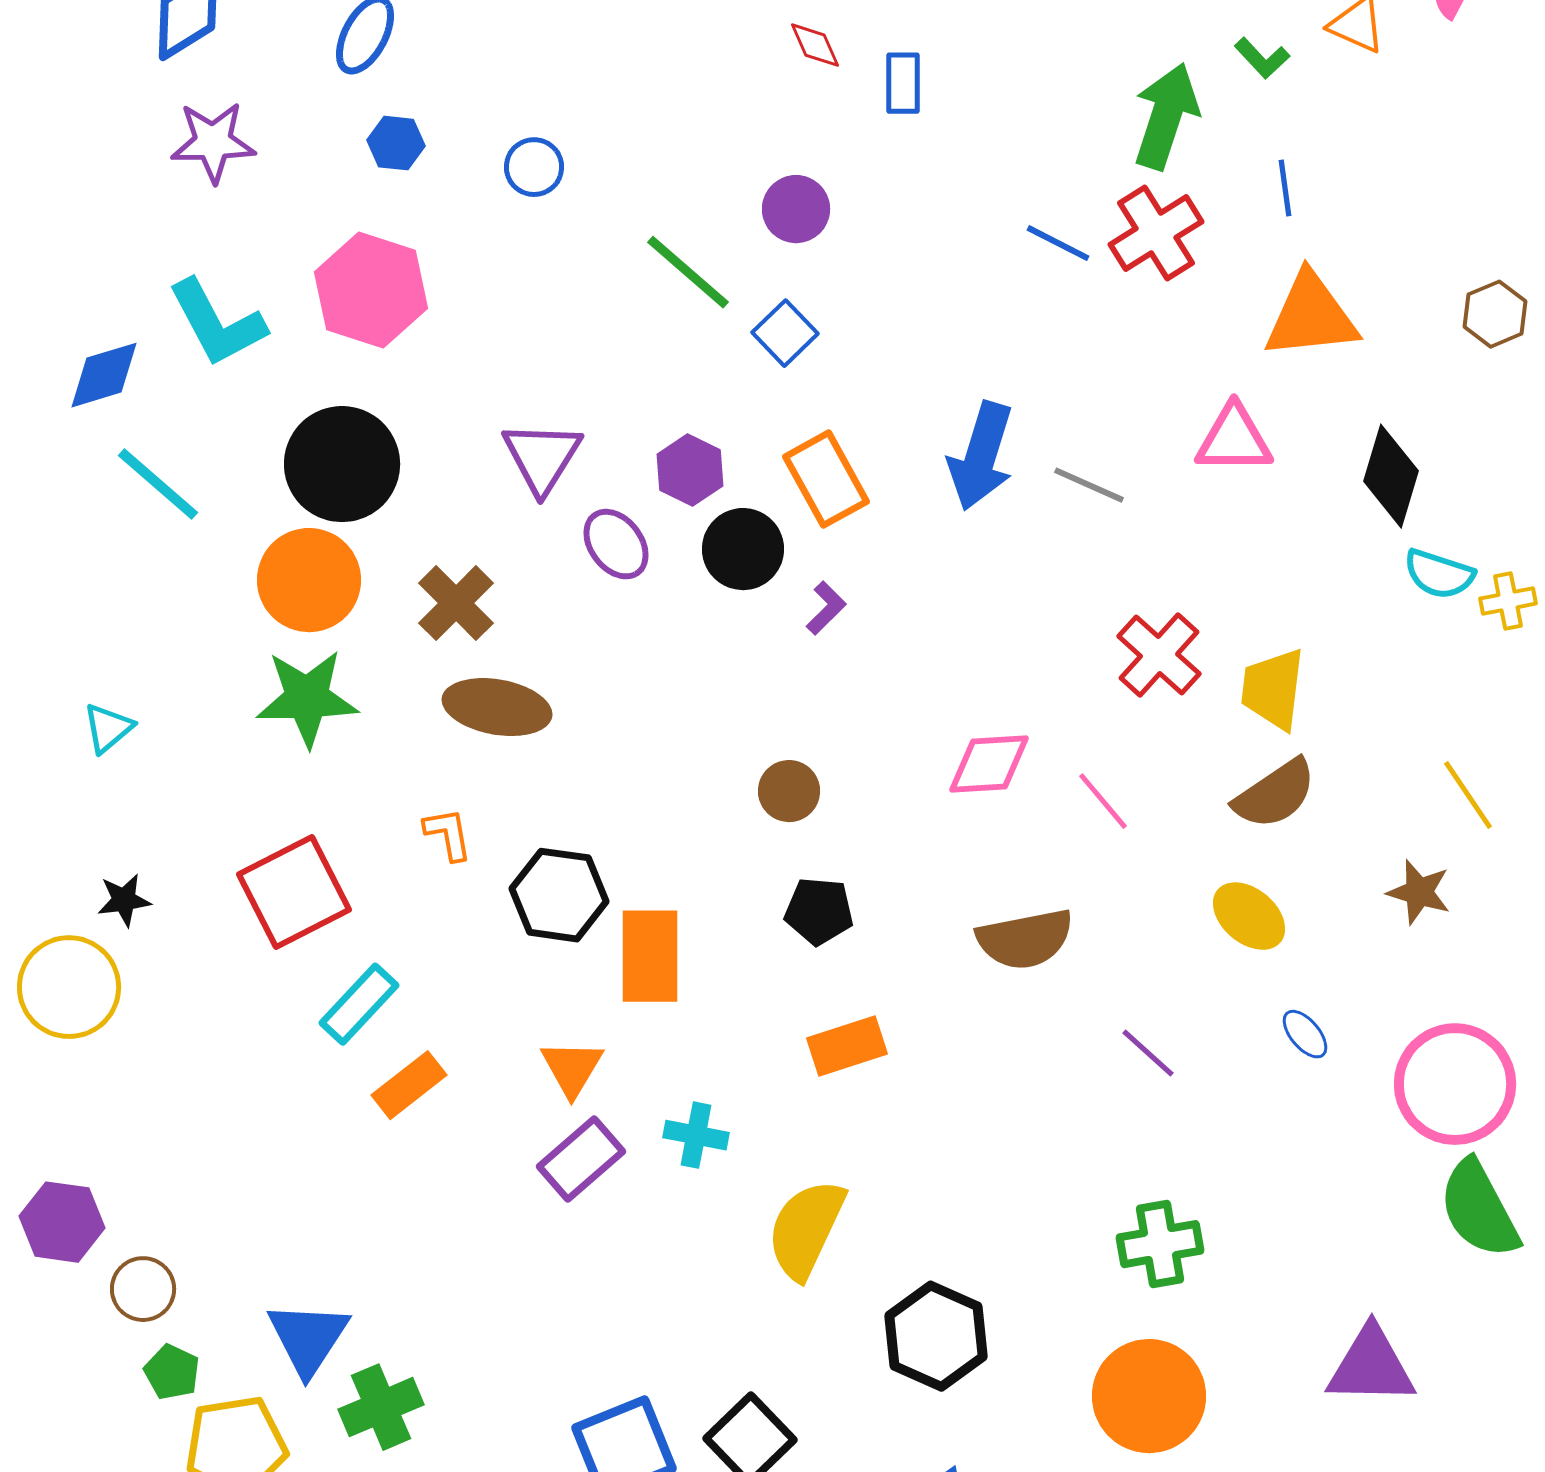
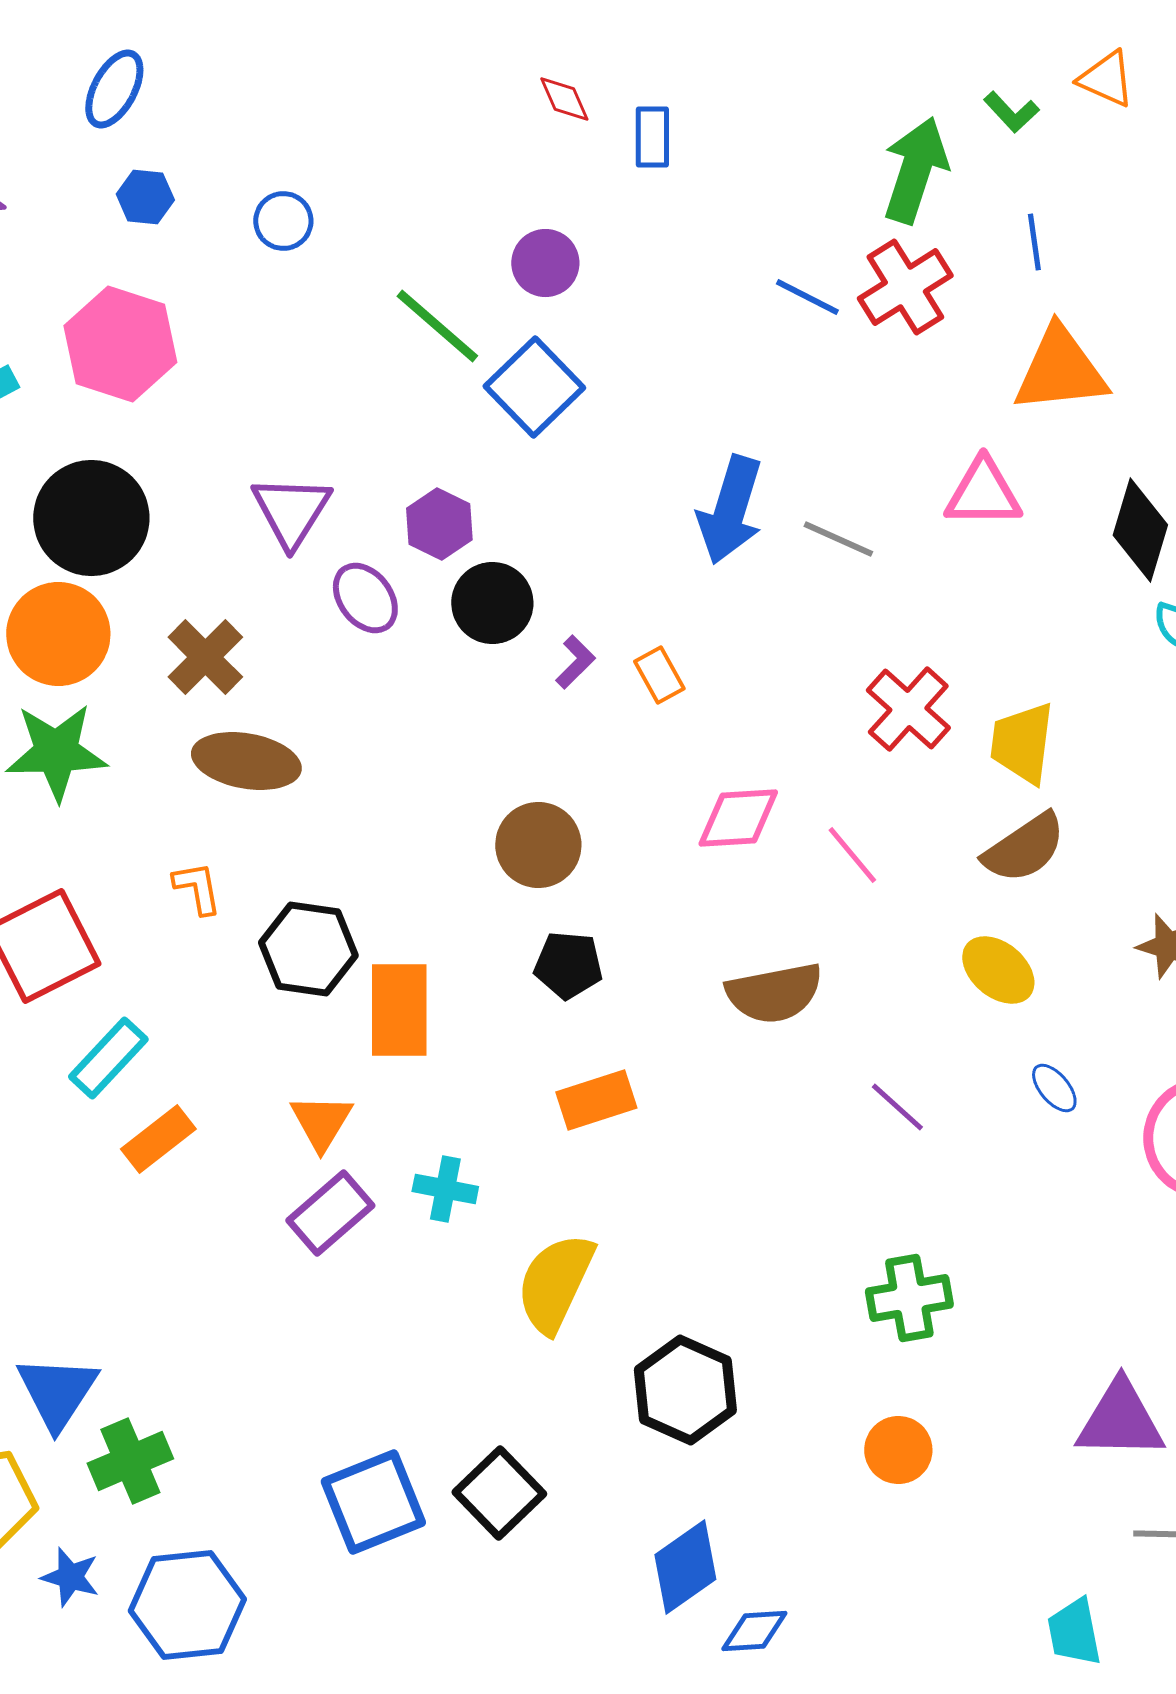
blue square: (785, 333) -> (534, 387), size x1.5
orange rectangle: (826, 479) -> (659, 675), moved, size x0.6
brown circle: (789, 791) -> (538, 845), size x1.4
orange circle: (1149, 1396) -> (898, 1450), size x0.6

